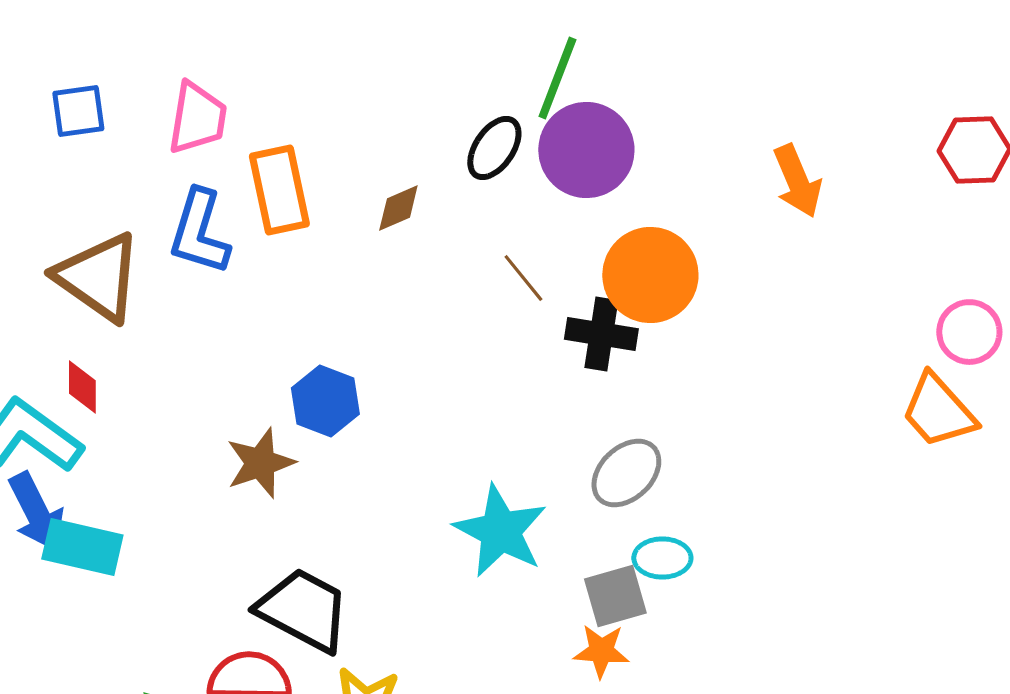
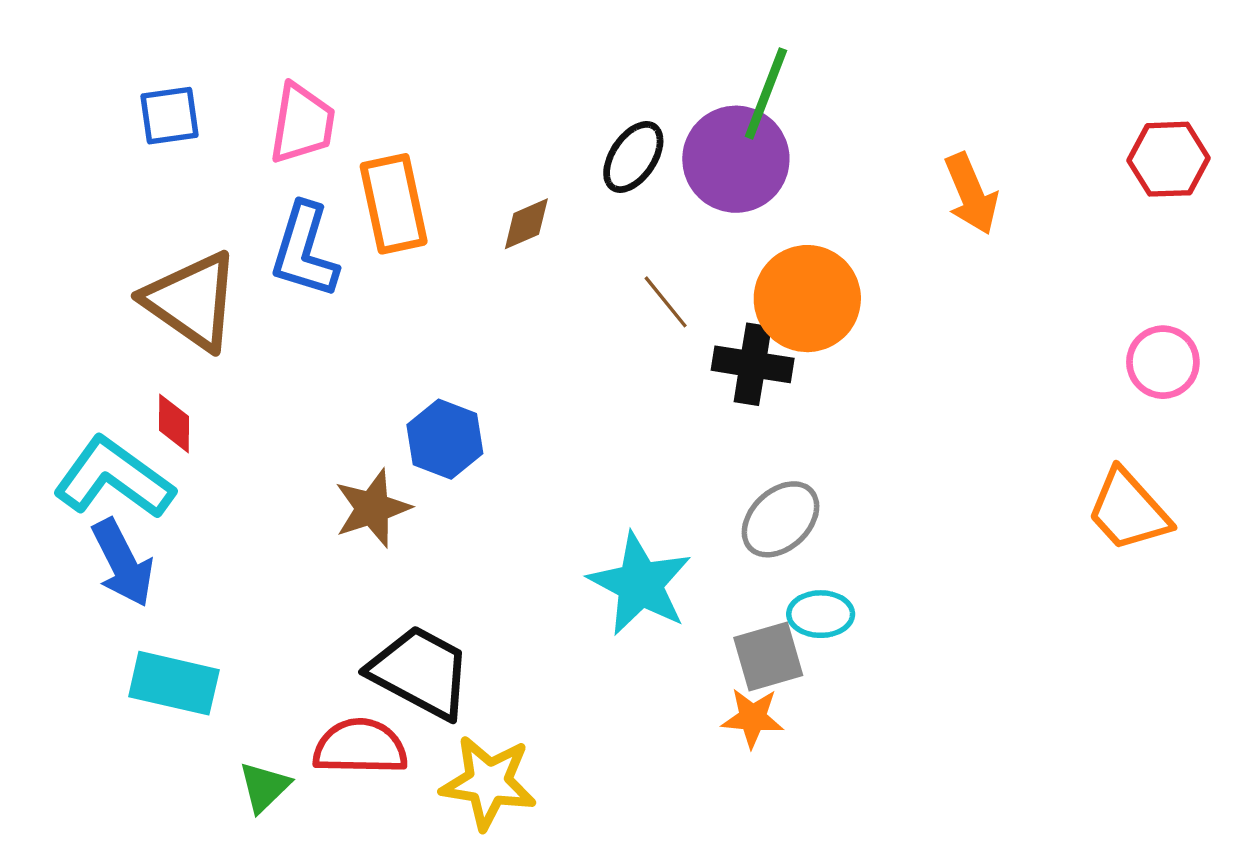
green line: (557, 78) -> (766, 93), moved
orange trapezoid: (938, 411) -> (1128, 510), moved
cyan rectangle: (82, 547) -> (174, 683), moved

